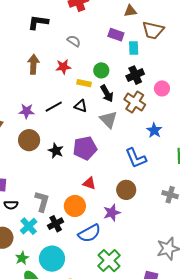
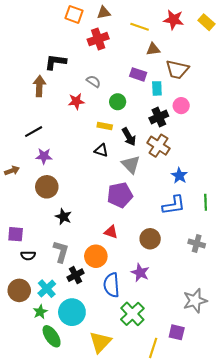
brown arrow: (33, 64) -> (39, 86), moved
red star: (63, 67) -> (76, 101), moved
green circle: (101, 70) -> (118, 102), moved
pink circle: (162, 88) -> (181, 106), moved
black line: (54, 107) -> (34, 132), moved
purple pentagon: (85, 148) -> (120, 195), moved
black star: (56, 151) -> (63, 217), moved
blue L-shape: (136, 158) -> (174, 205), moved, turned -75
purple star: (112, 213) -> (140, 273), moved, turned -30
cyan cross: (29, 226) -> (47, 289), moved
blue semicircle: (89, 233) -> (111, 285), turned 115

